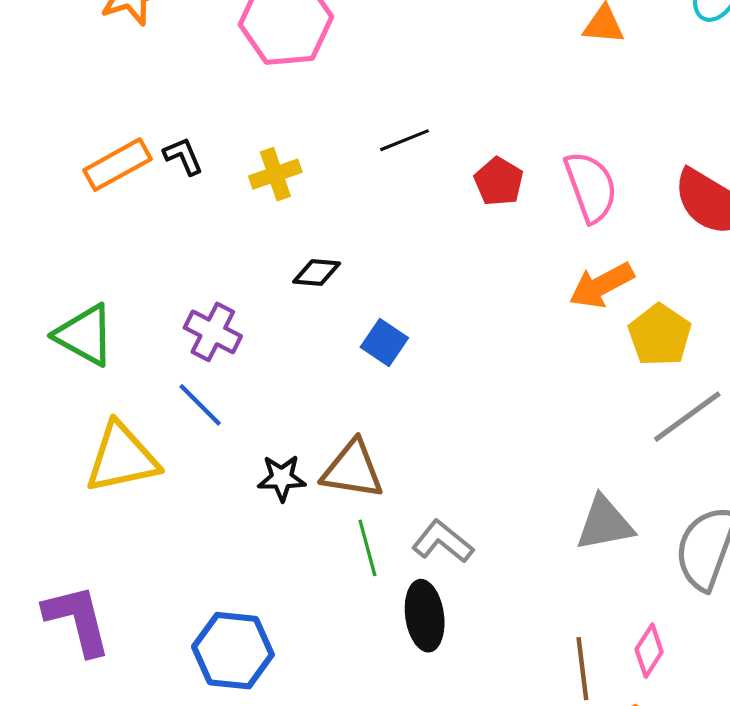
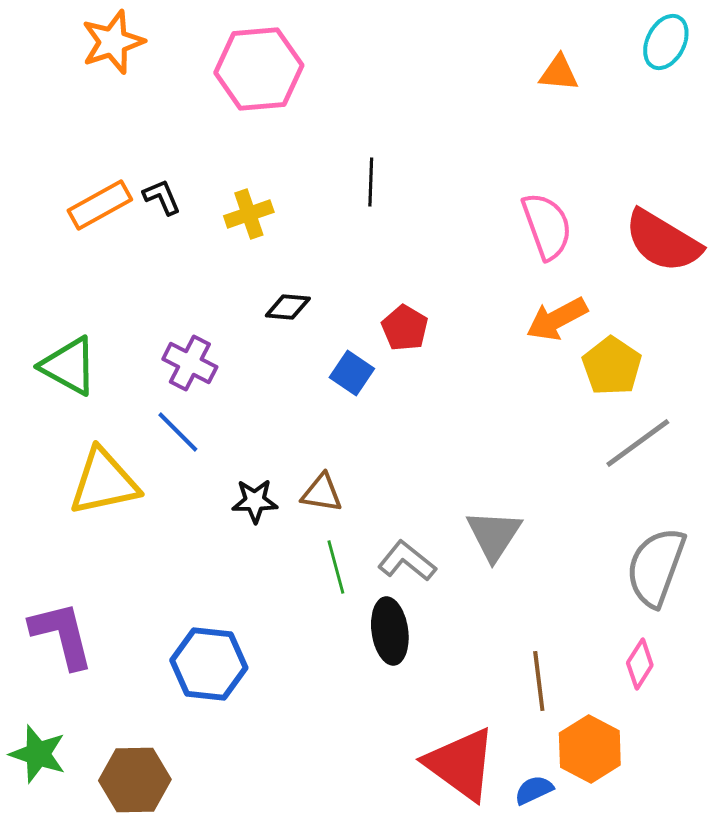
black line: (404, 140) -> (371, 182), turned -66
red pentagon: (499, 182) -> (405, 328), moved
brown triangle: (353, 470) -> (322, 493), size x0.7
gray triangle: (605, 524) -> (494, 535), moved, turned -46
pink diamond: (649, 651) -> (640, 664), moved

